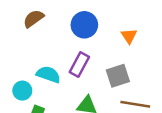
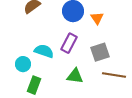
orange triangle: (129, 36) -> (97, 18), moved

